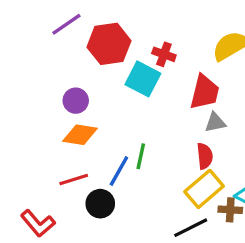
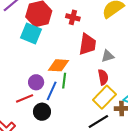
cyan square: (143, 79) -> (31, 33), moved
red trapezoid: (205, 92) -> (87, 44), moved
purple circle: (76, 101) -> (36, 82), moved
orange diamond: (80, 135) -> (59, 65), moved

